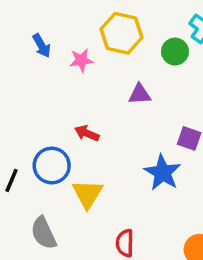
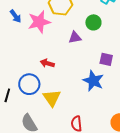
green circle: (175, 52) -> (93, 22), moved
pink star: (81, 60) -> (39, 22), size x1.6

